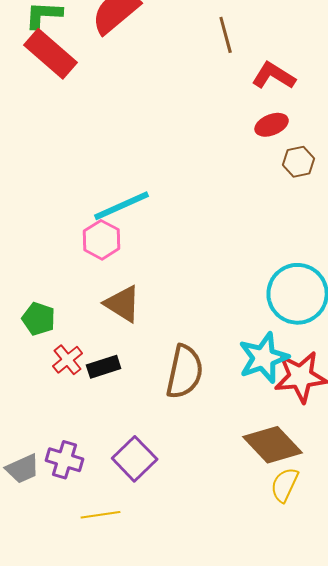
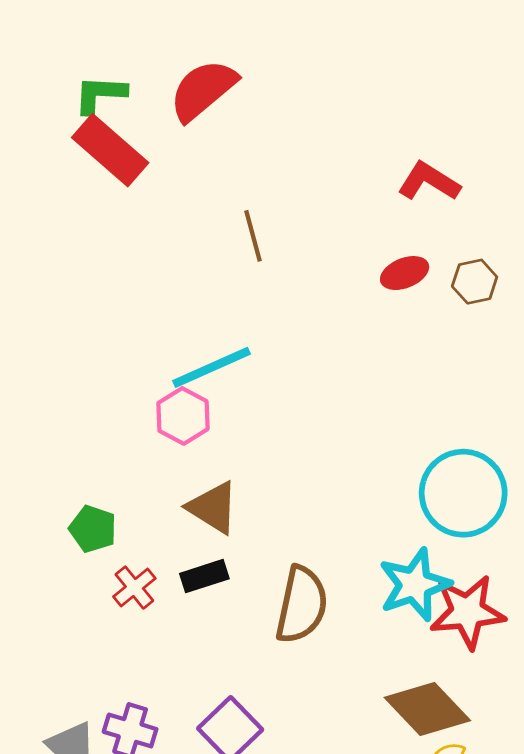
brown line: (226, 35) -> (253, 236), moved
red ellipse: (272, 125) -> (405, 273), moved
brown hexagon: (299, 162) -> (475, 282), moved
black rectangle: (104, 367) -> (204, 576), moved

